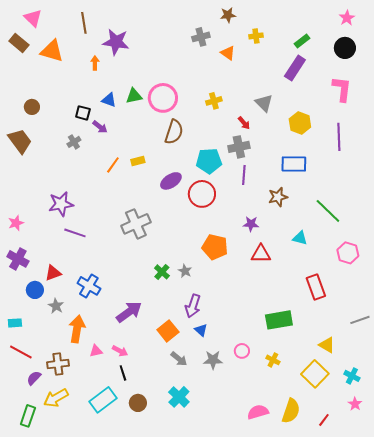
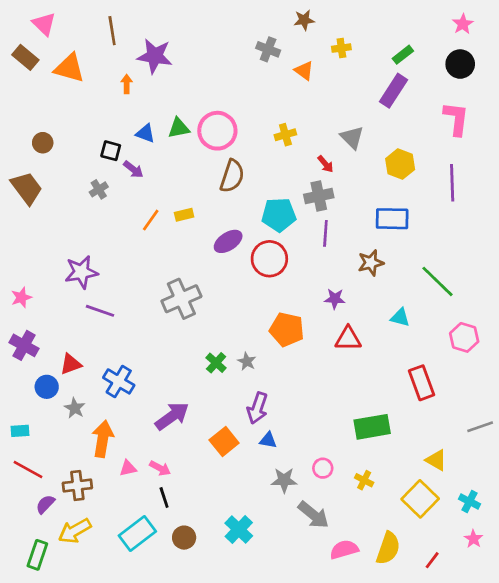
gray cross: (201, 37) -> (268, 49), turned 36
blue triangle: (201, 330) -> (268, 440), turned -32
gray arrow: (179, 359) -> (313, 515), moved, size x1.4

